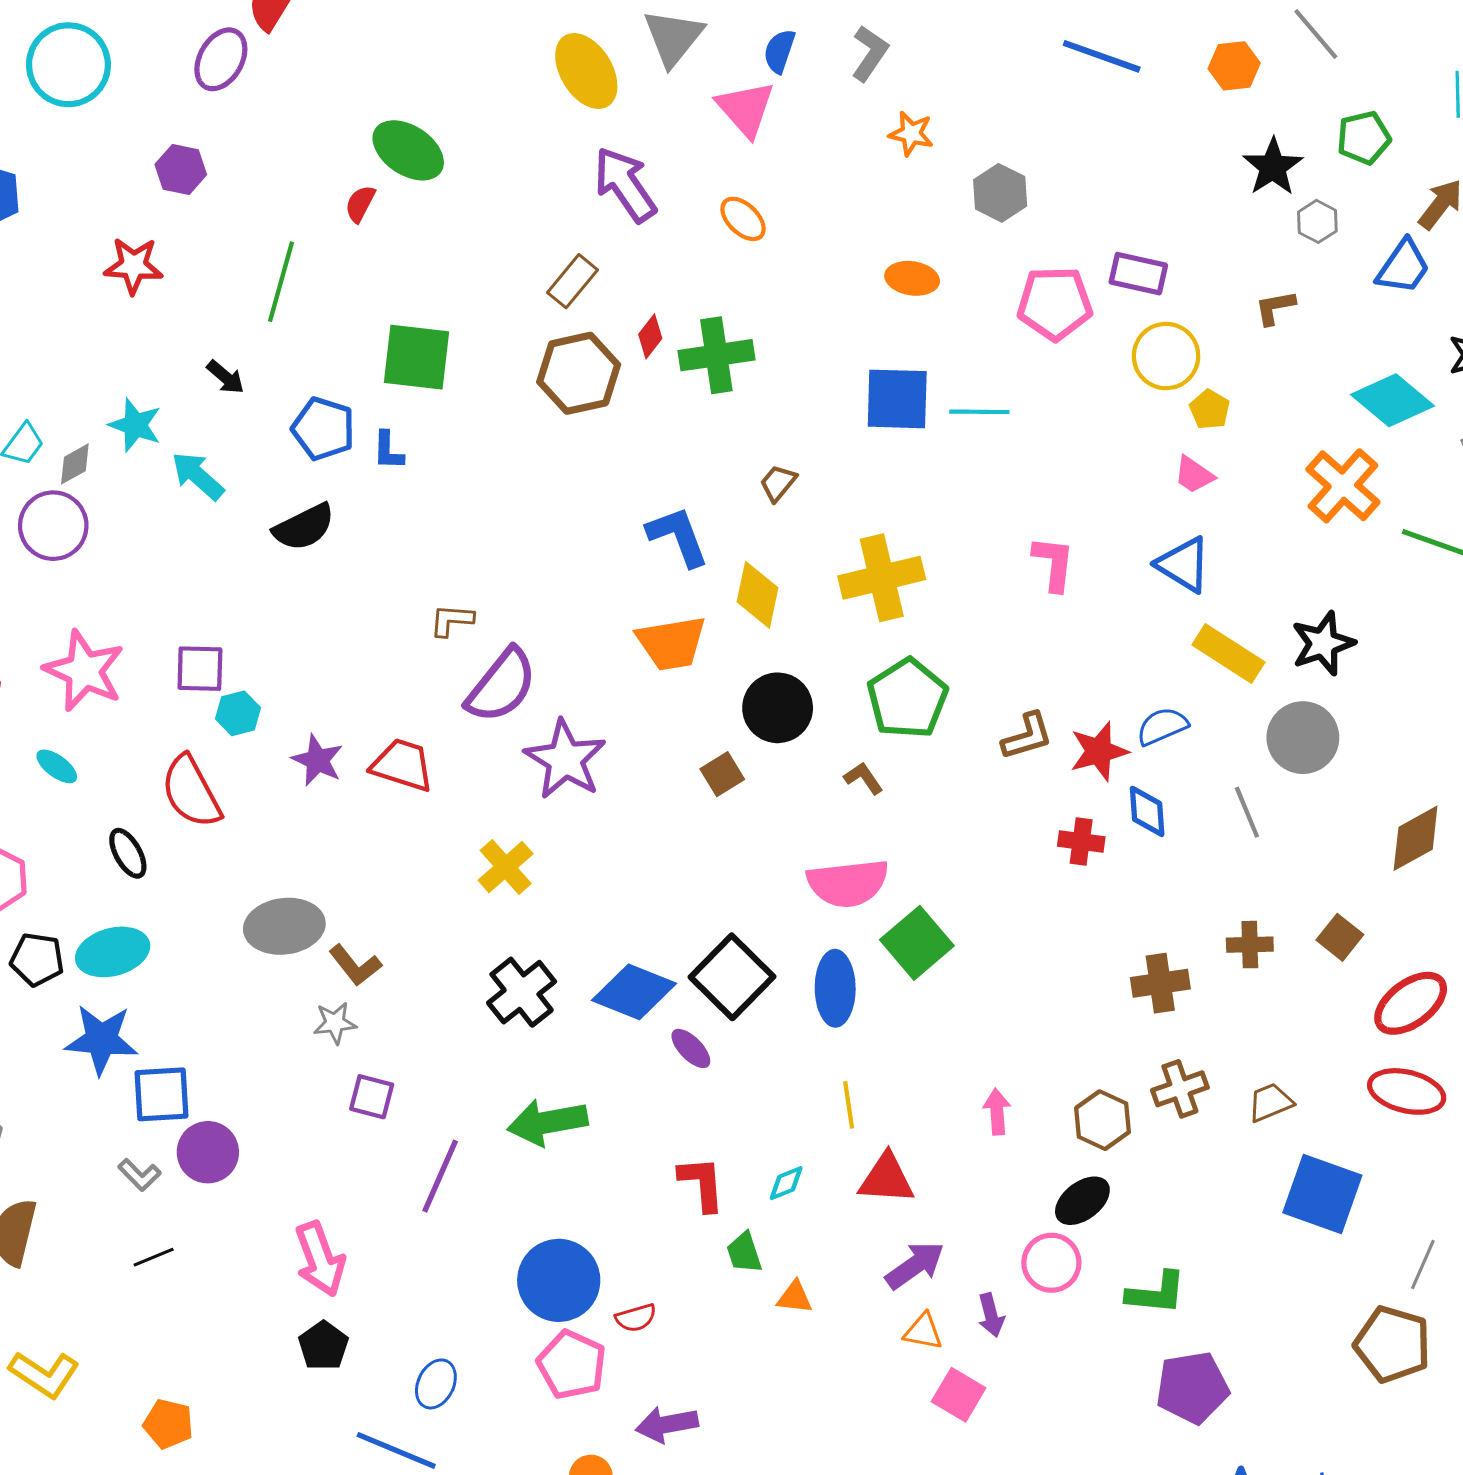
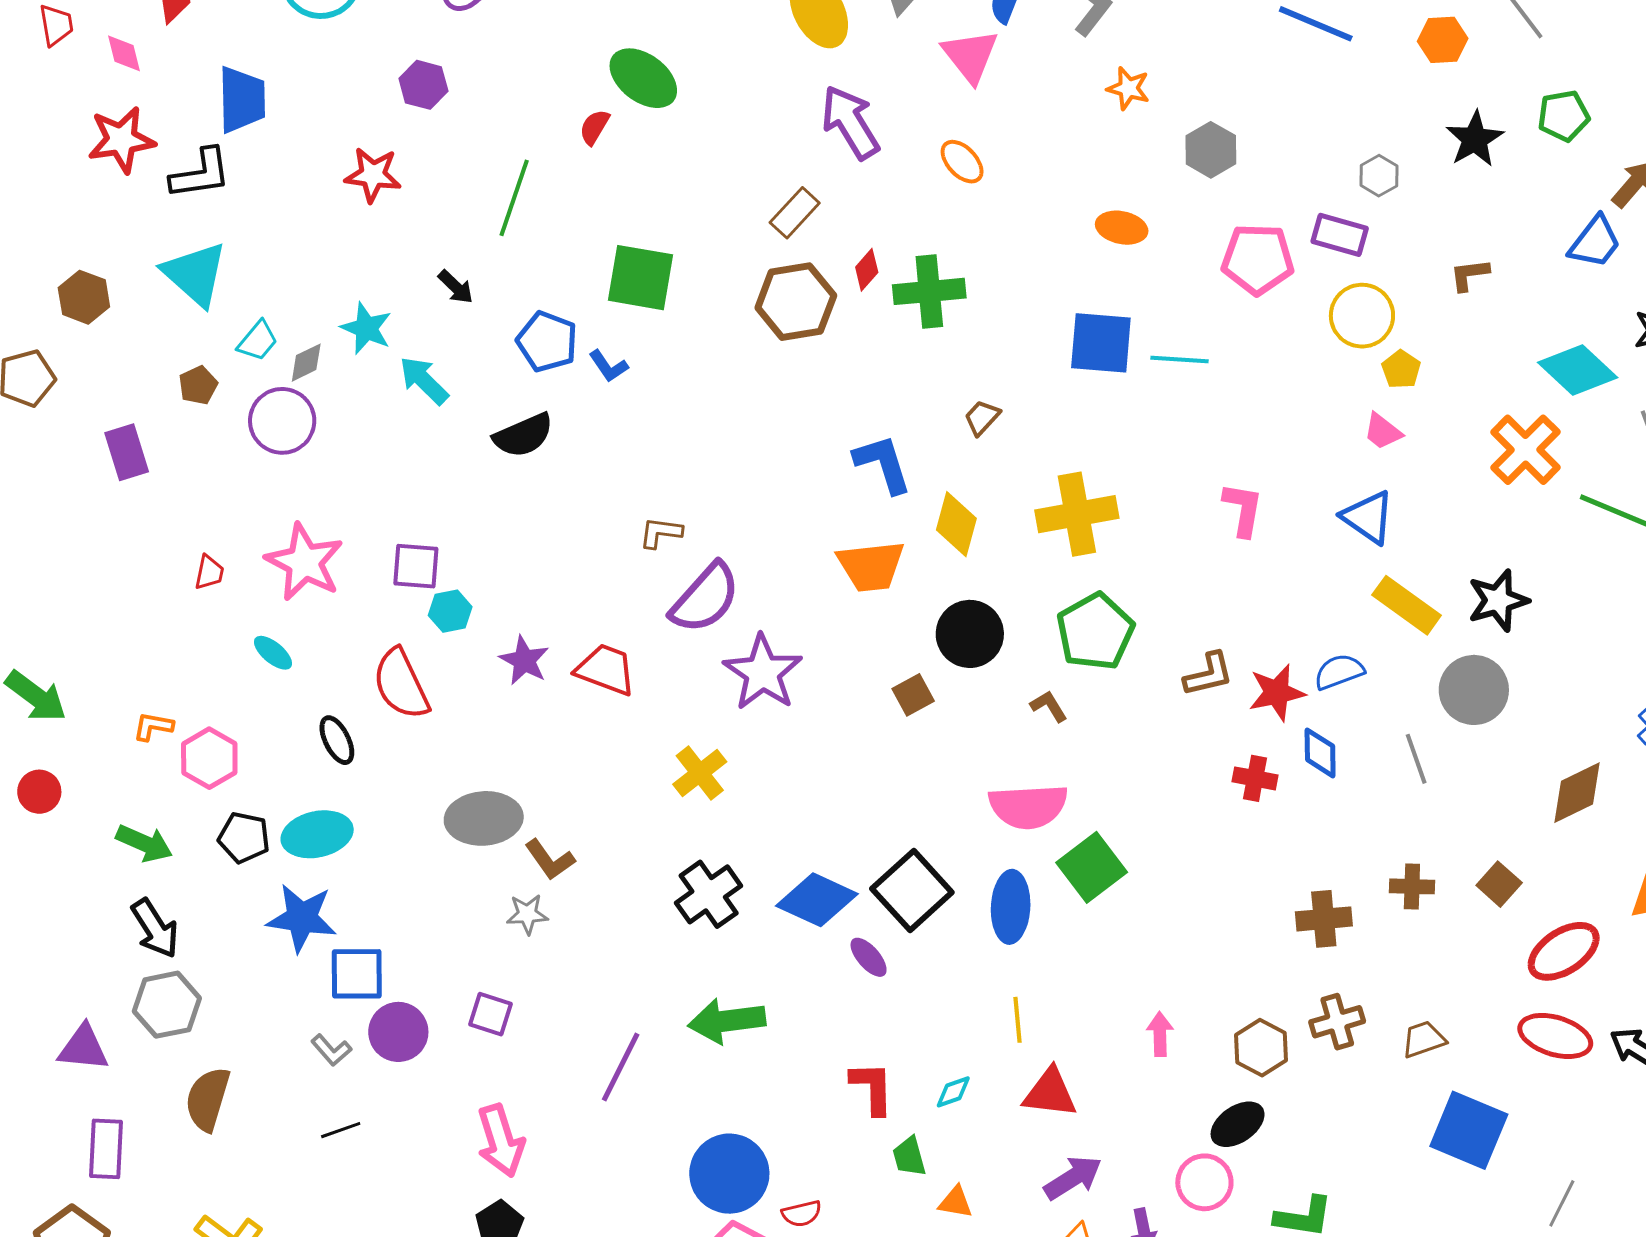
gray hexagon: (1317, 221) -> (1379, 176), moved
blue L-shape: (388, 451) -> (608, 366), turned -39
purple square: (372, 1097) -> (491, 1014), moved

